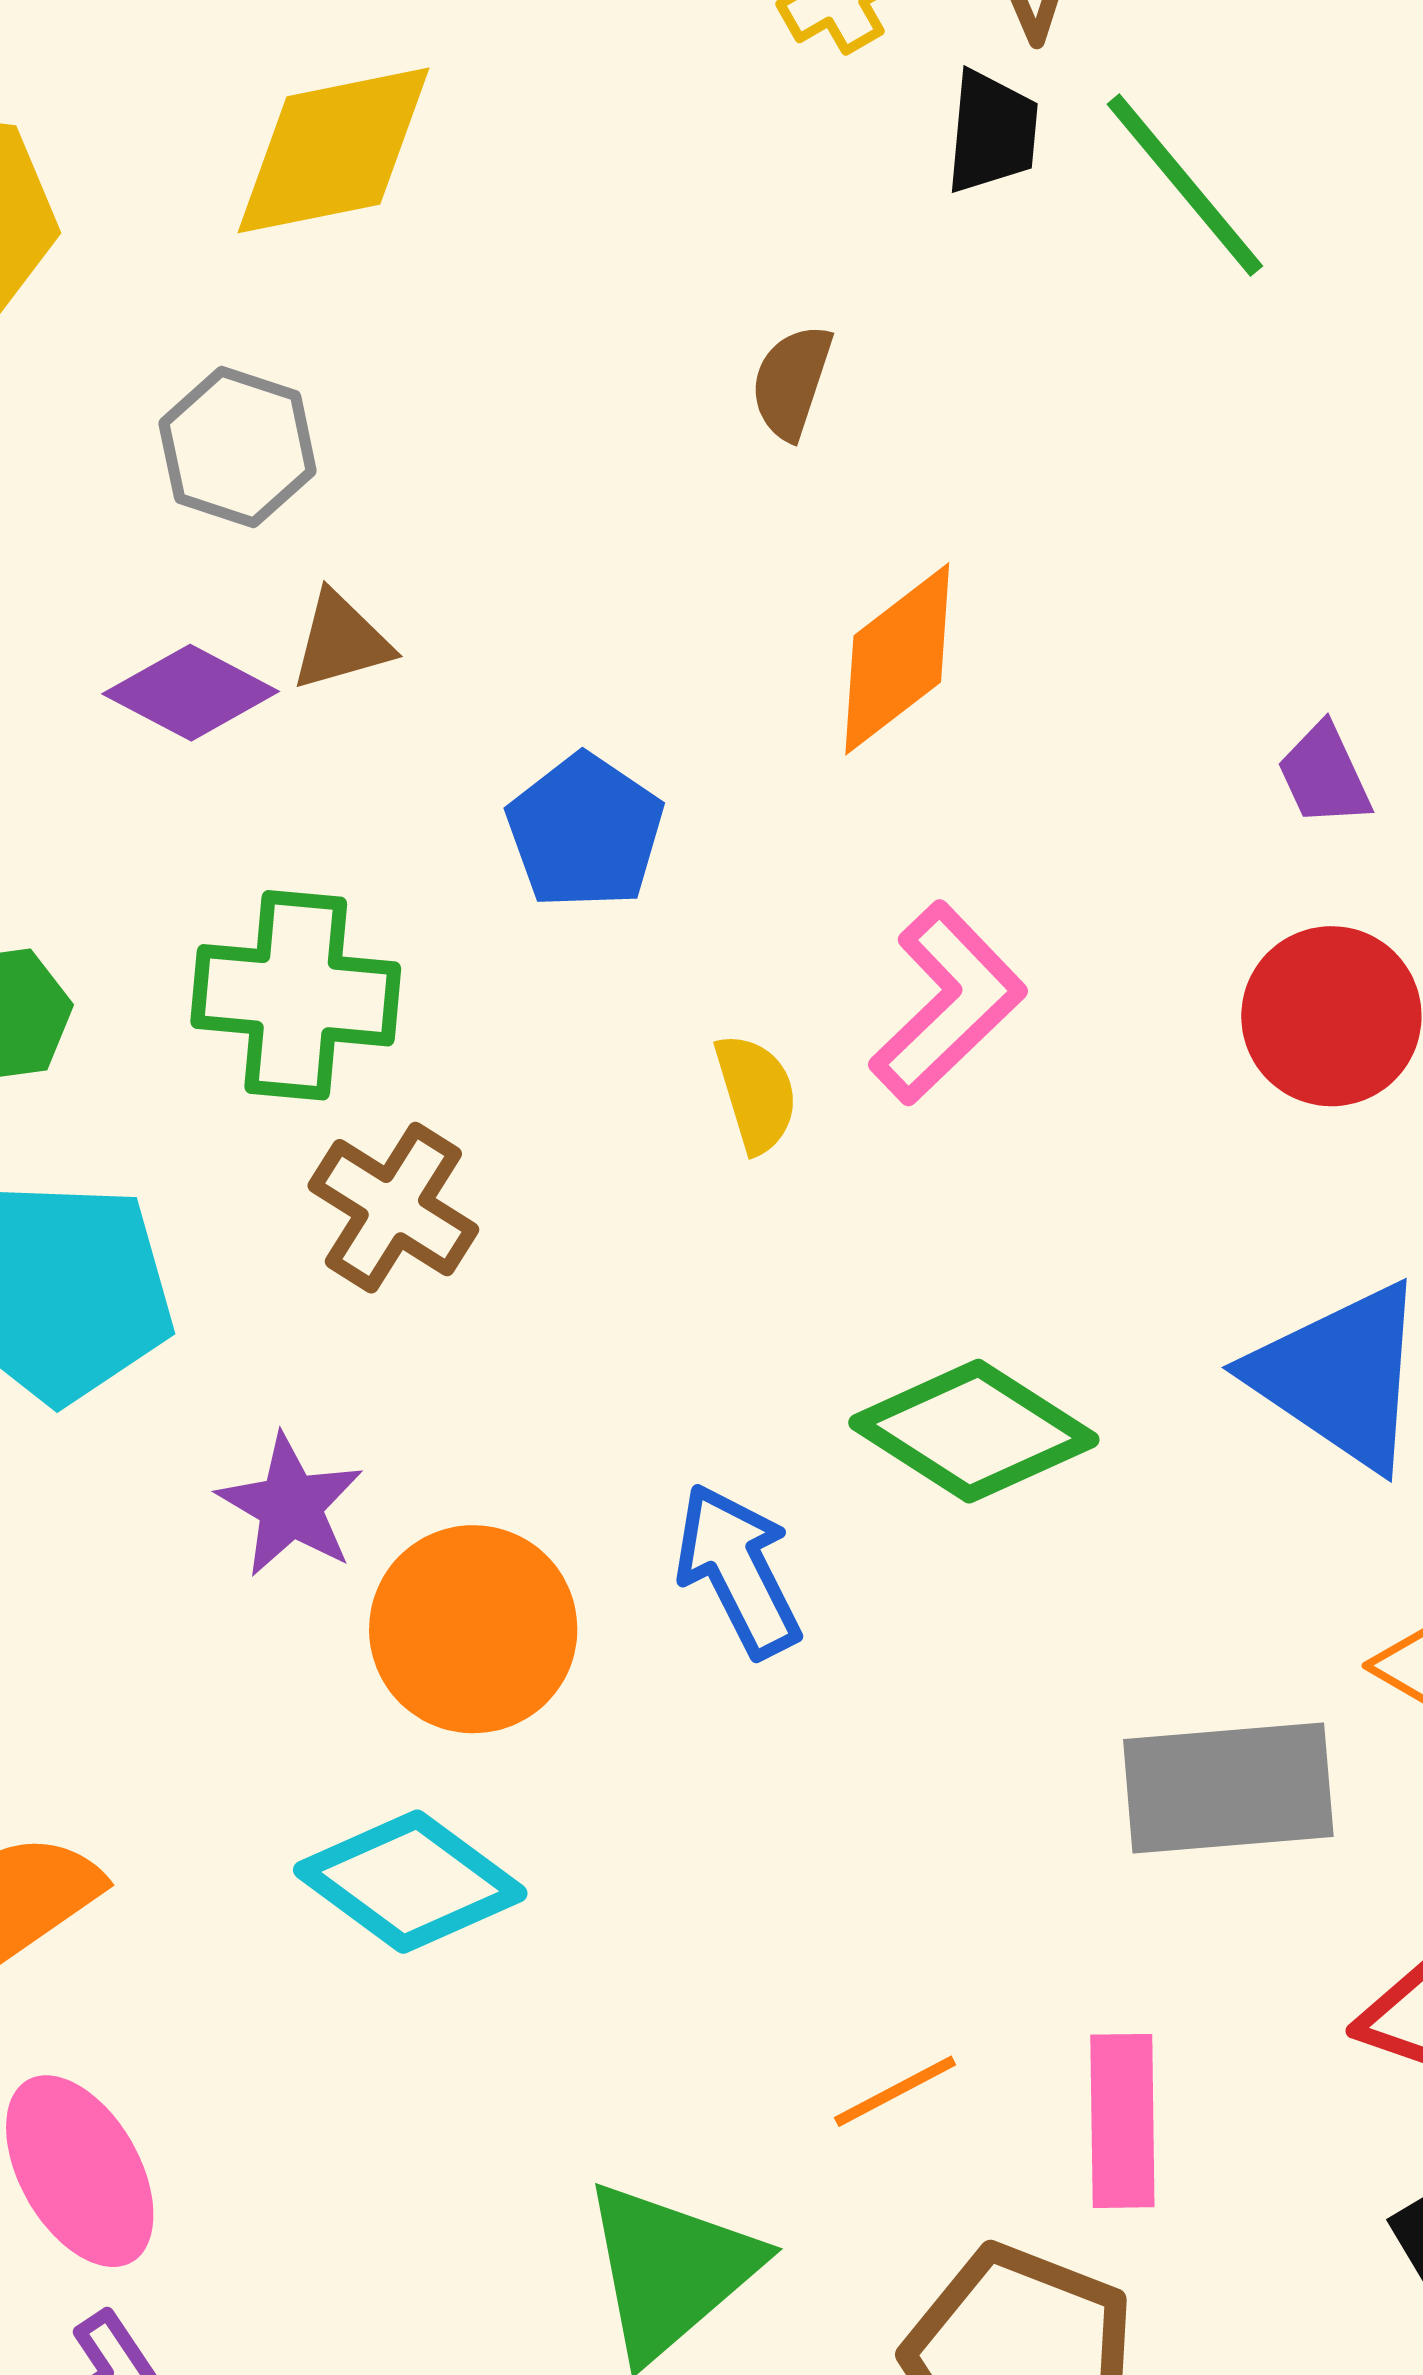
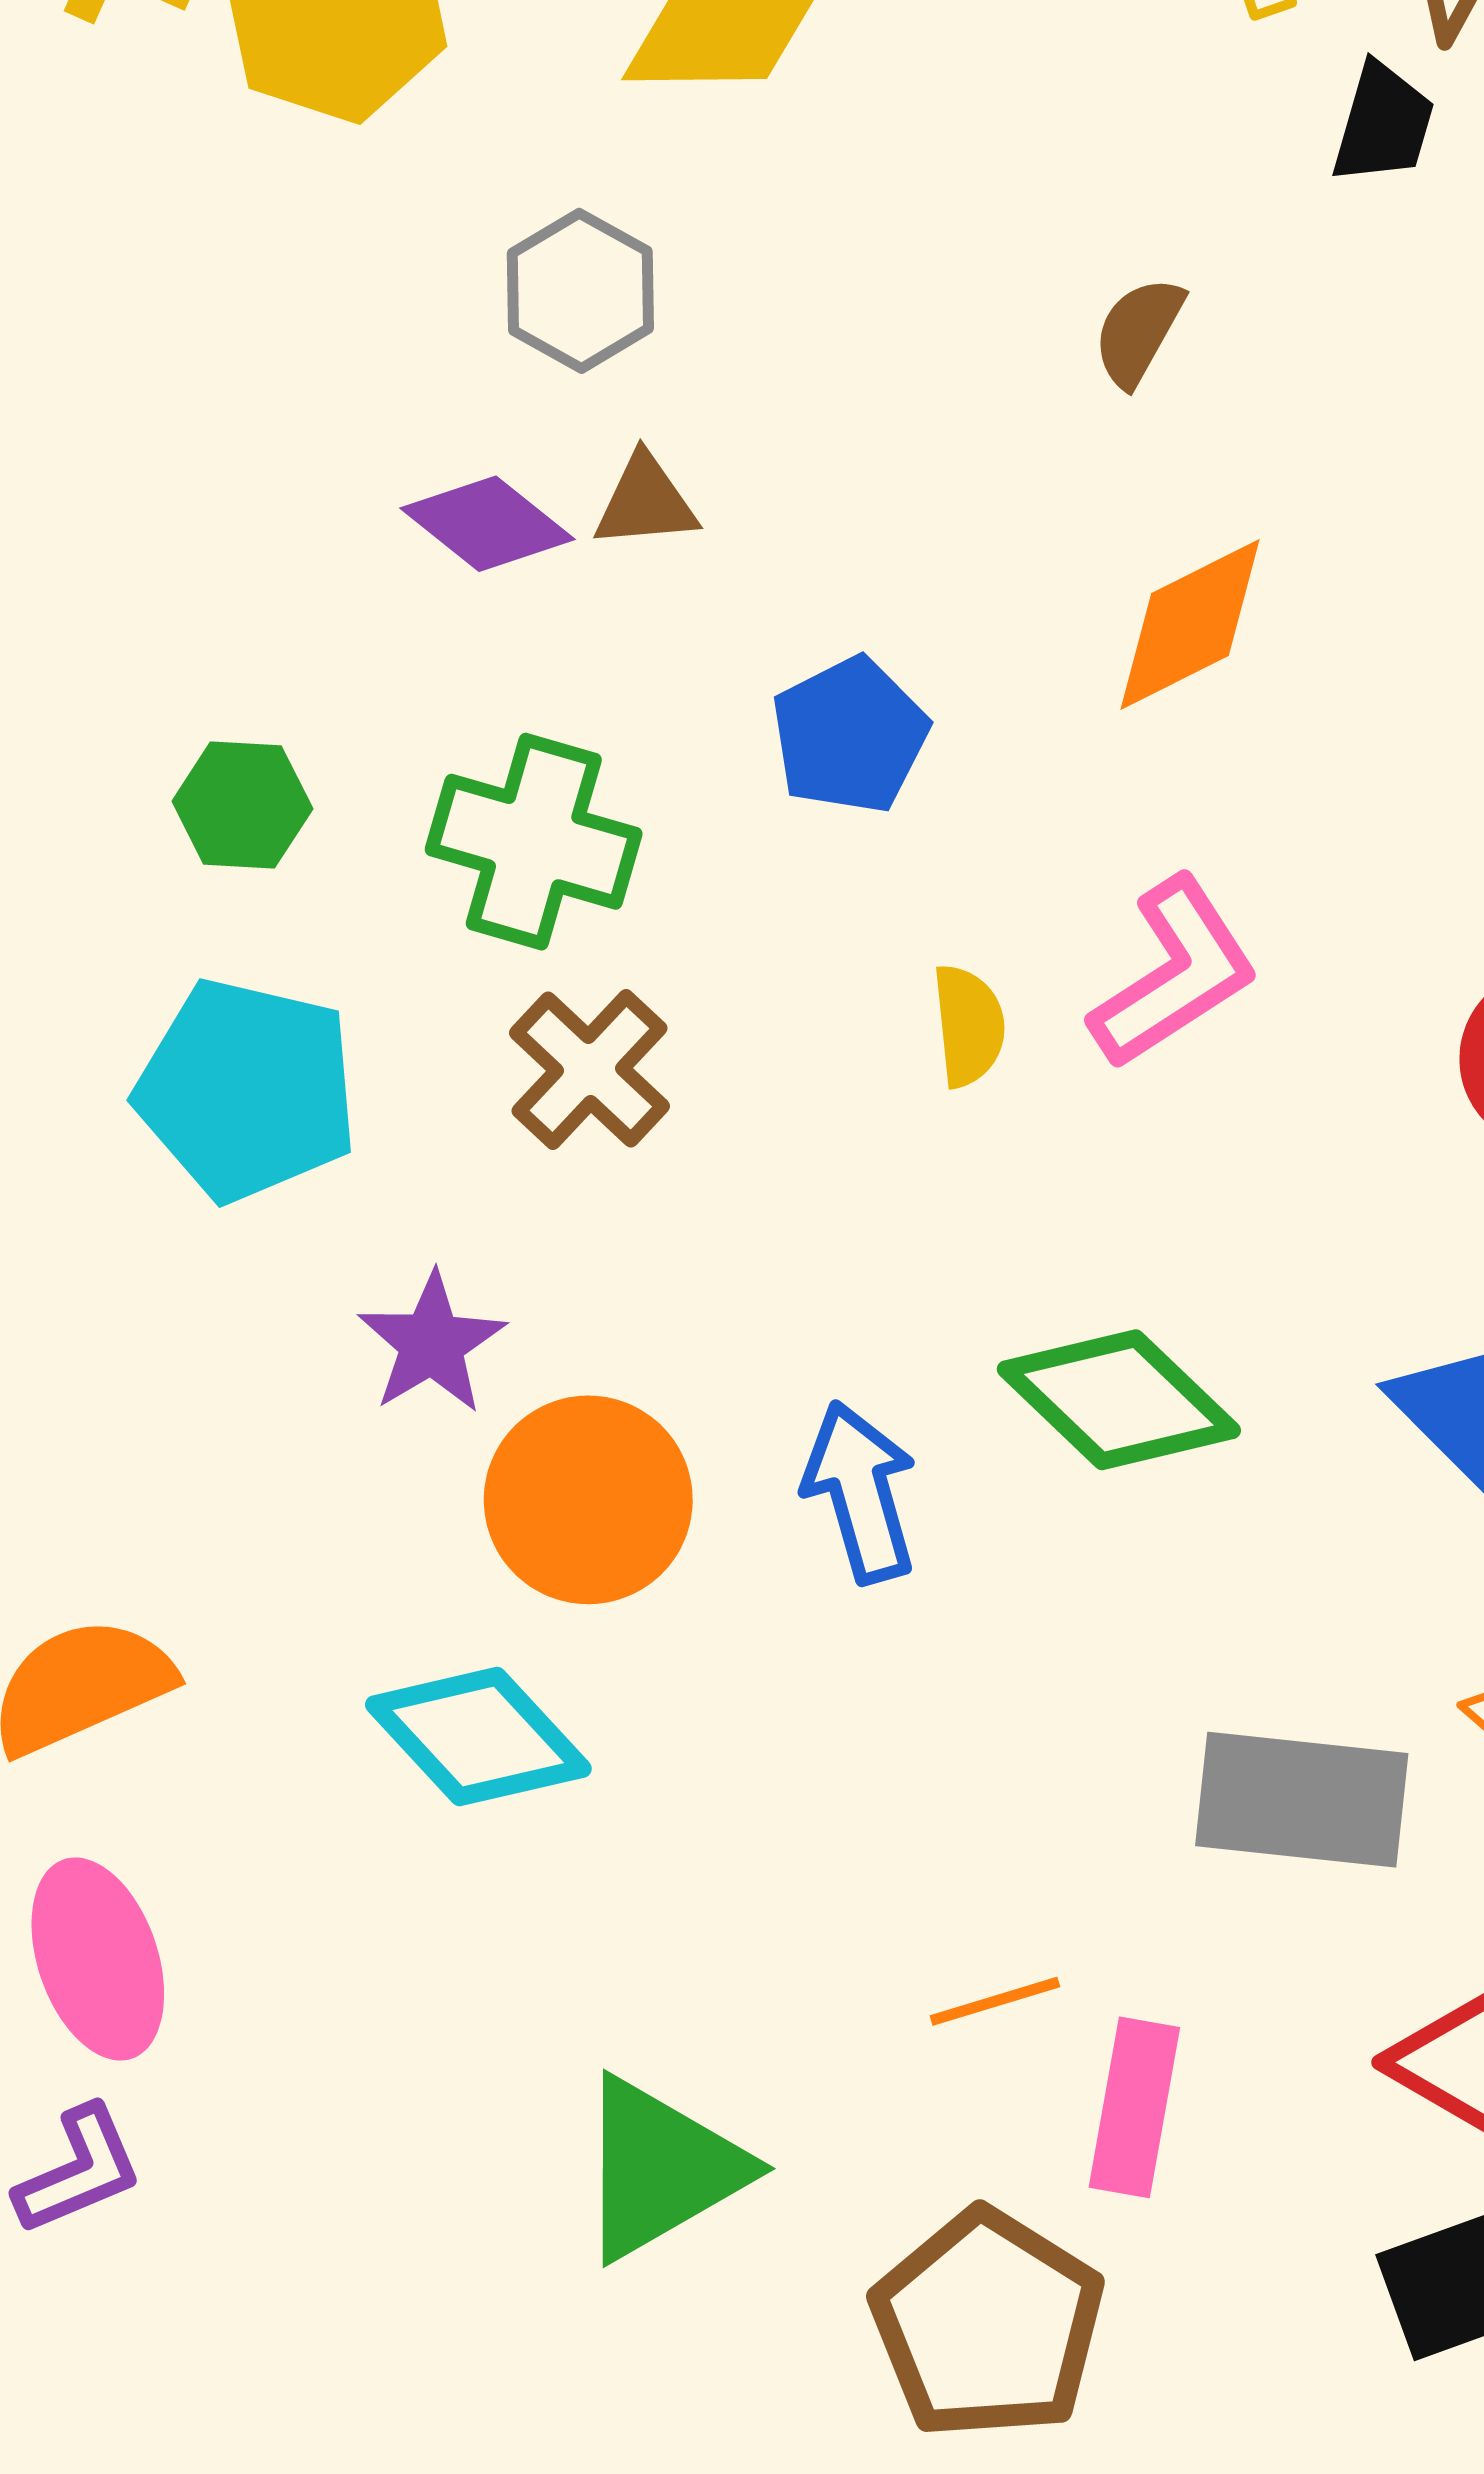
orange line: (895, 2091) -> (995, 2001), moved

